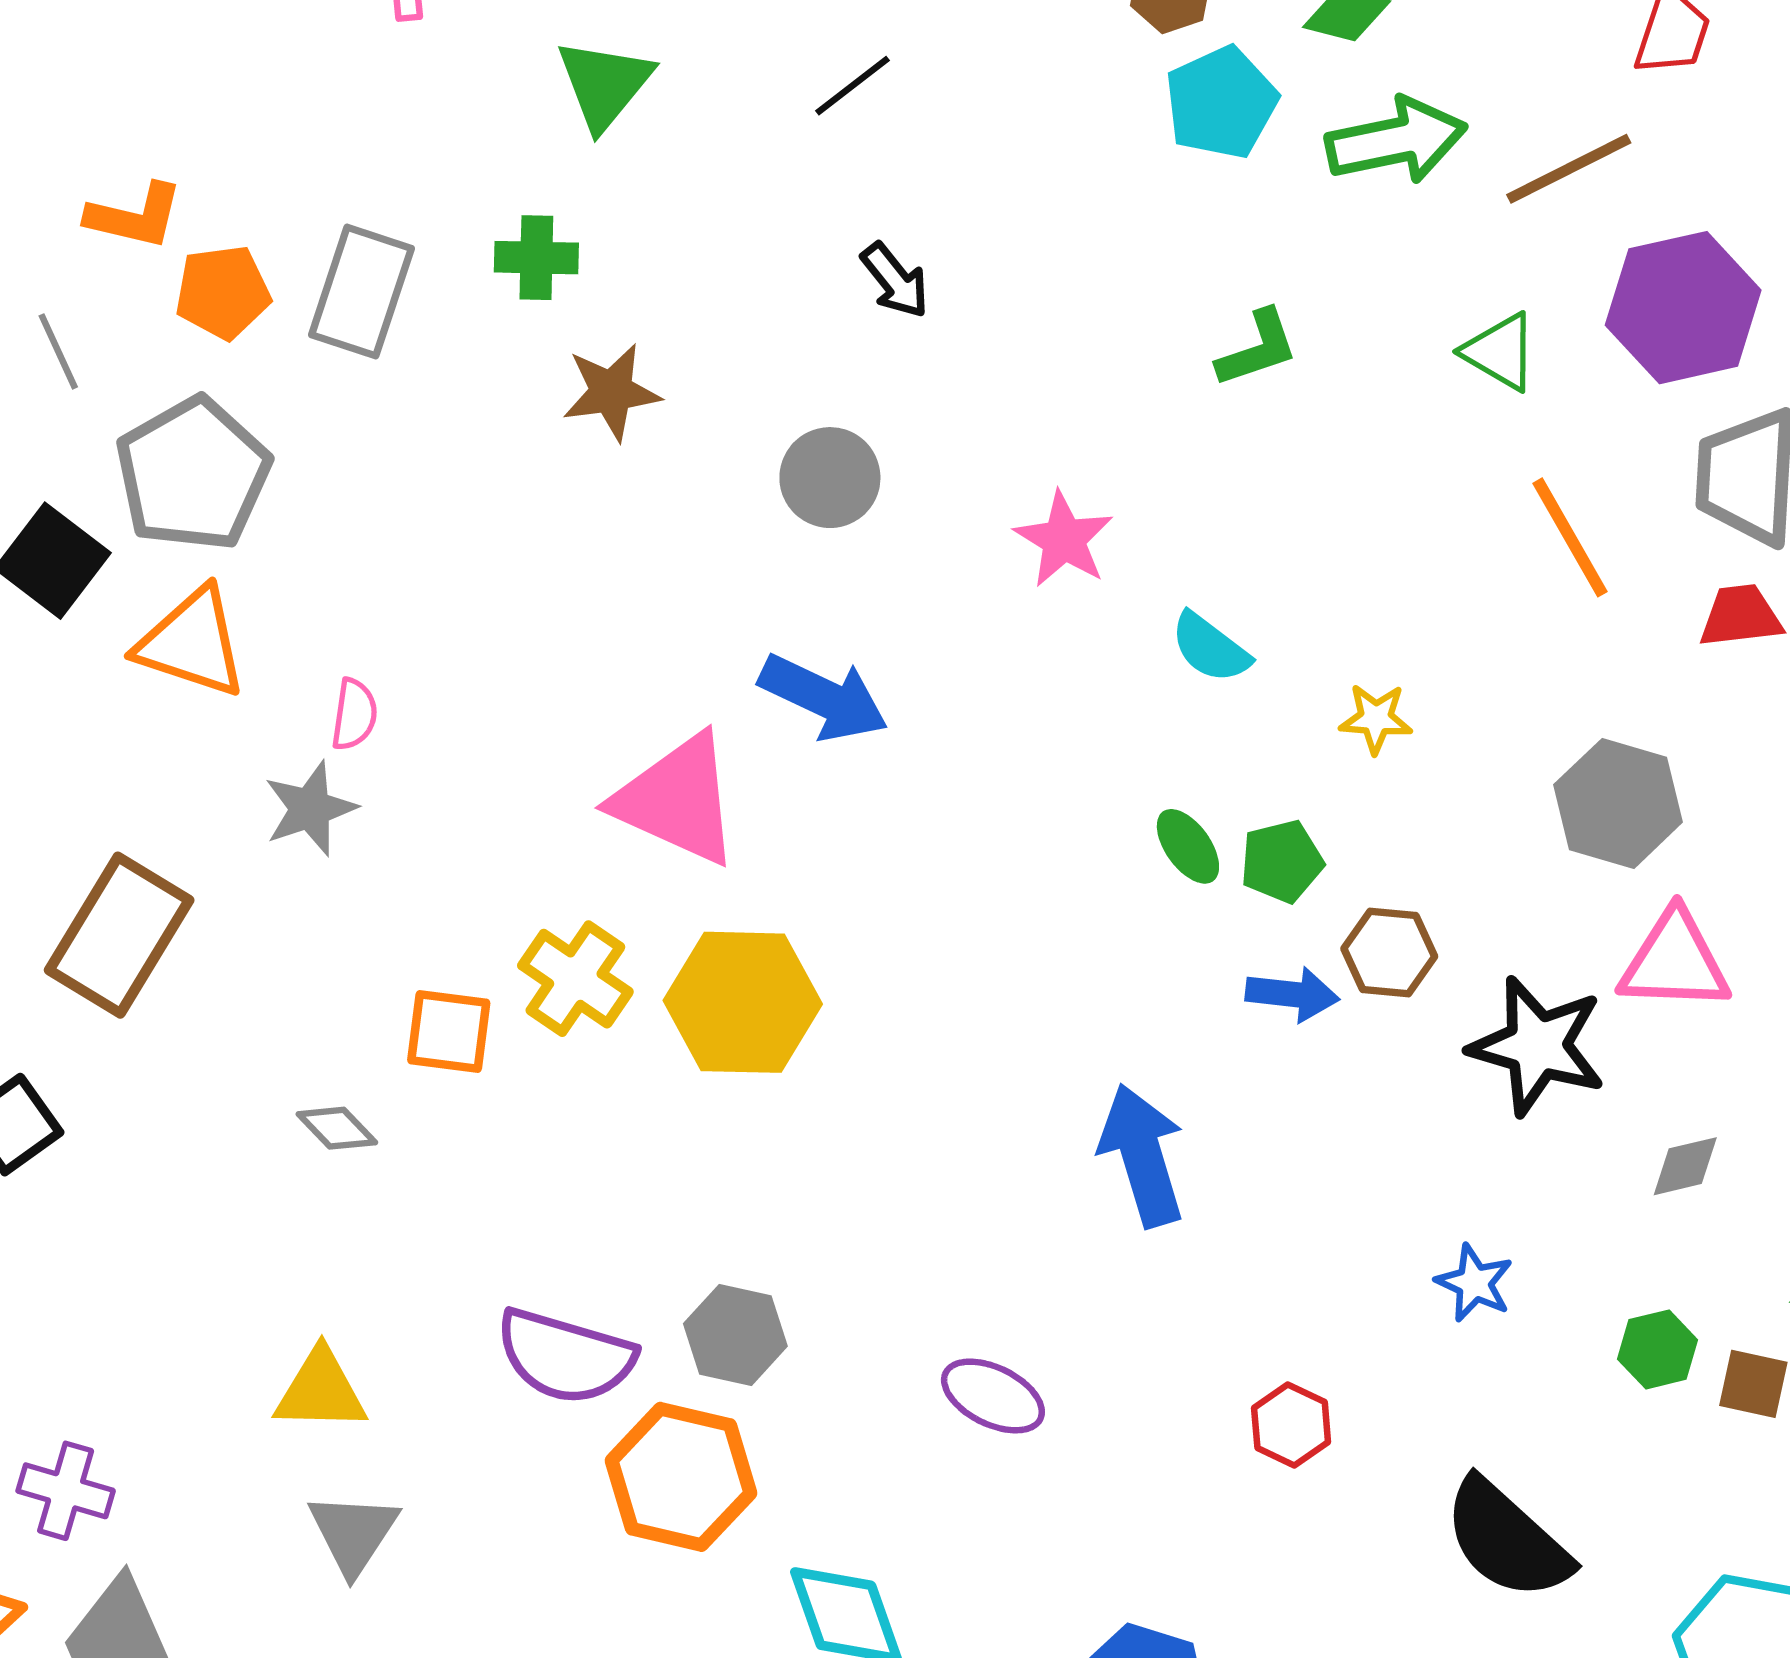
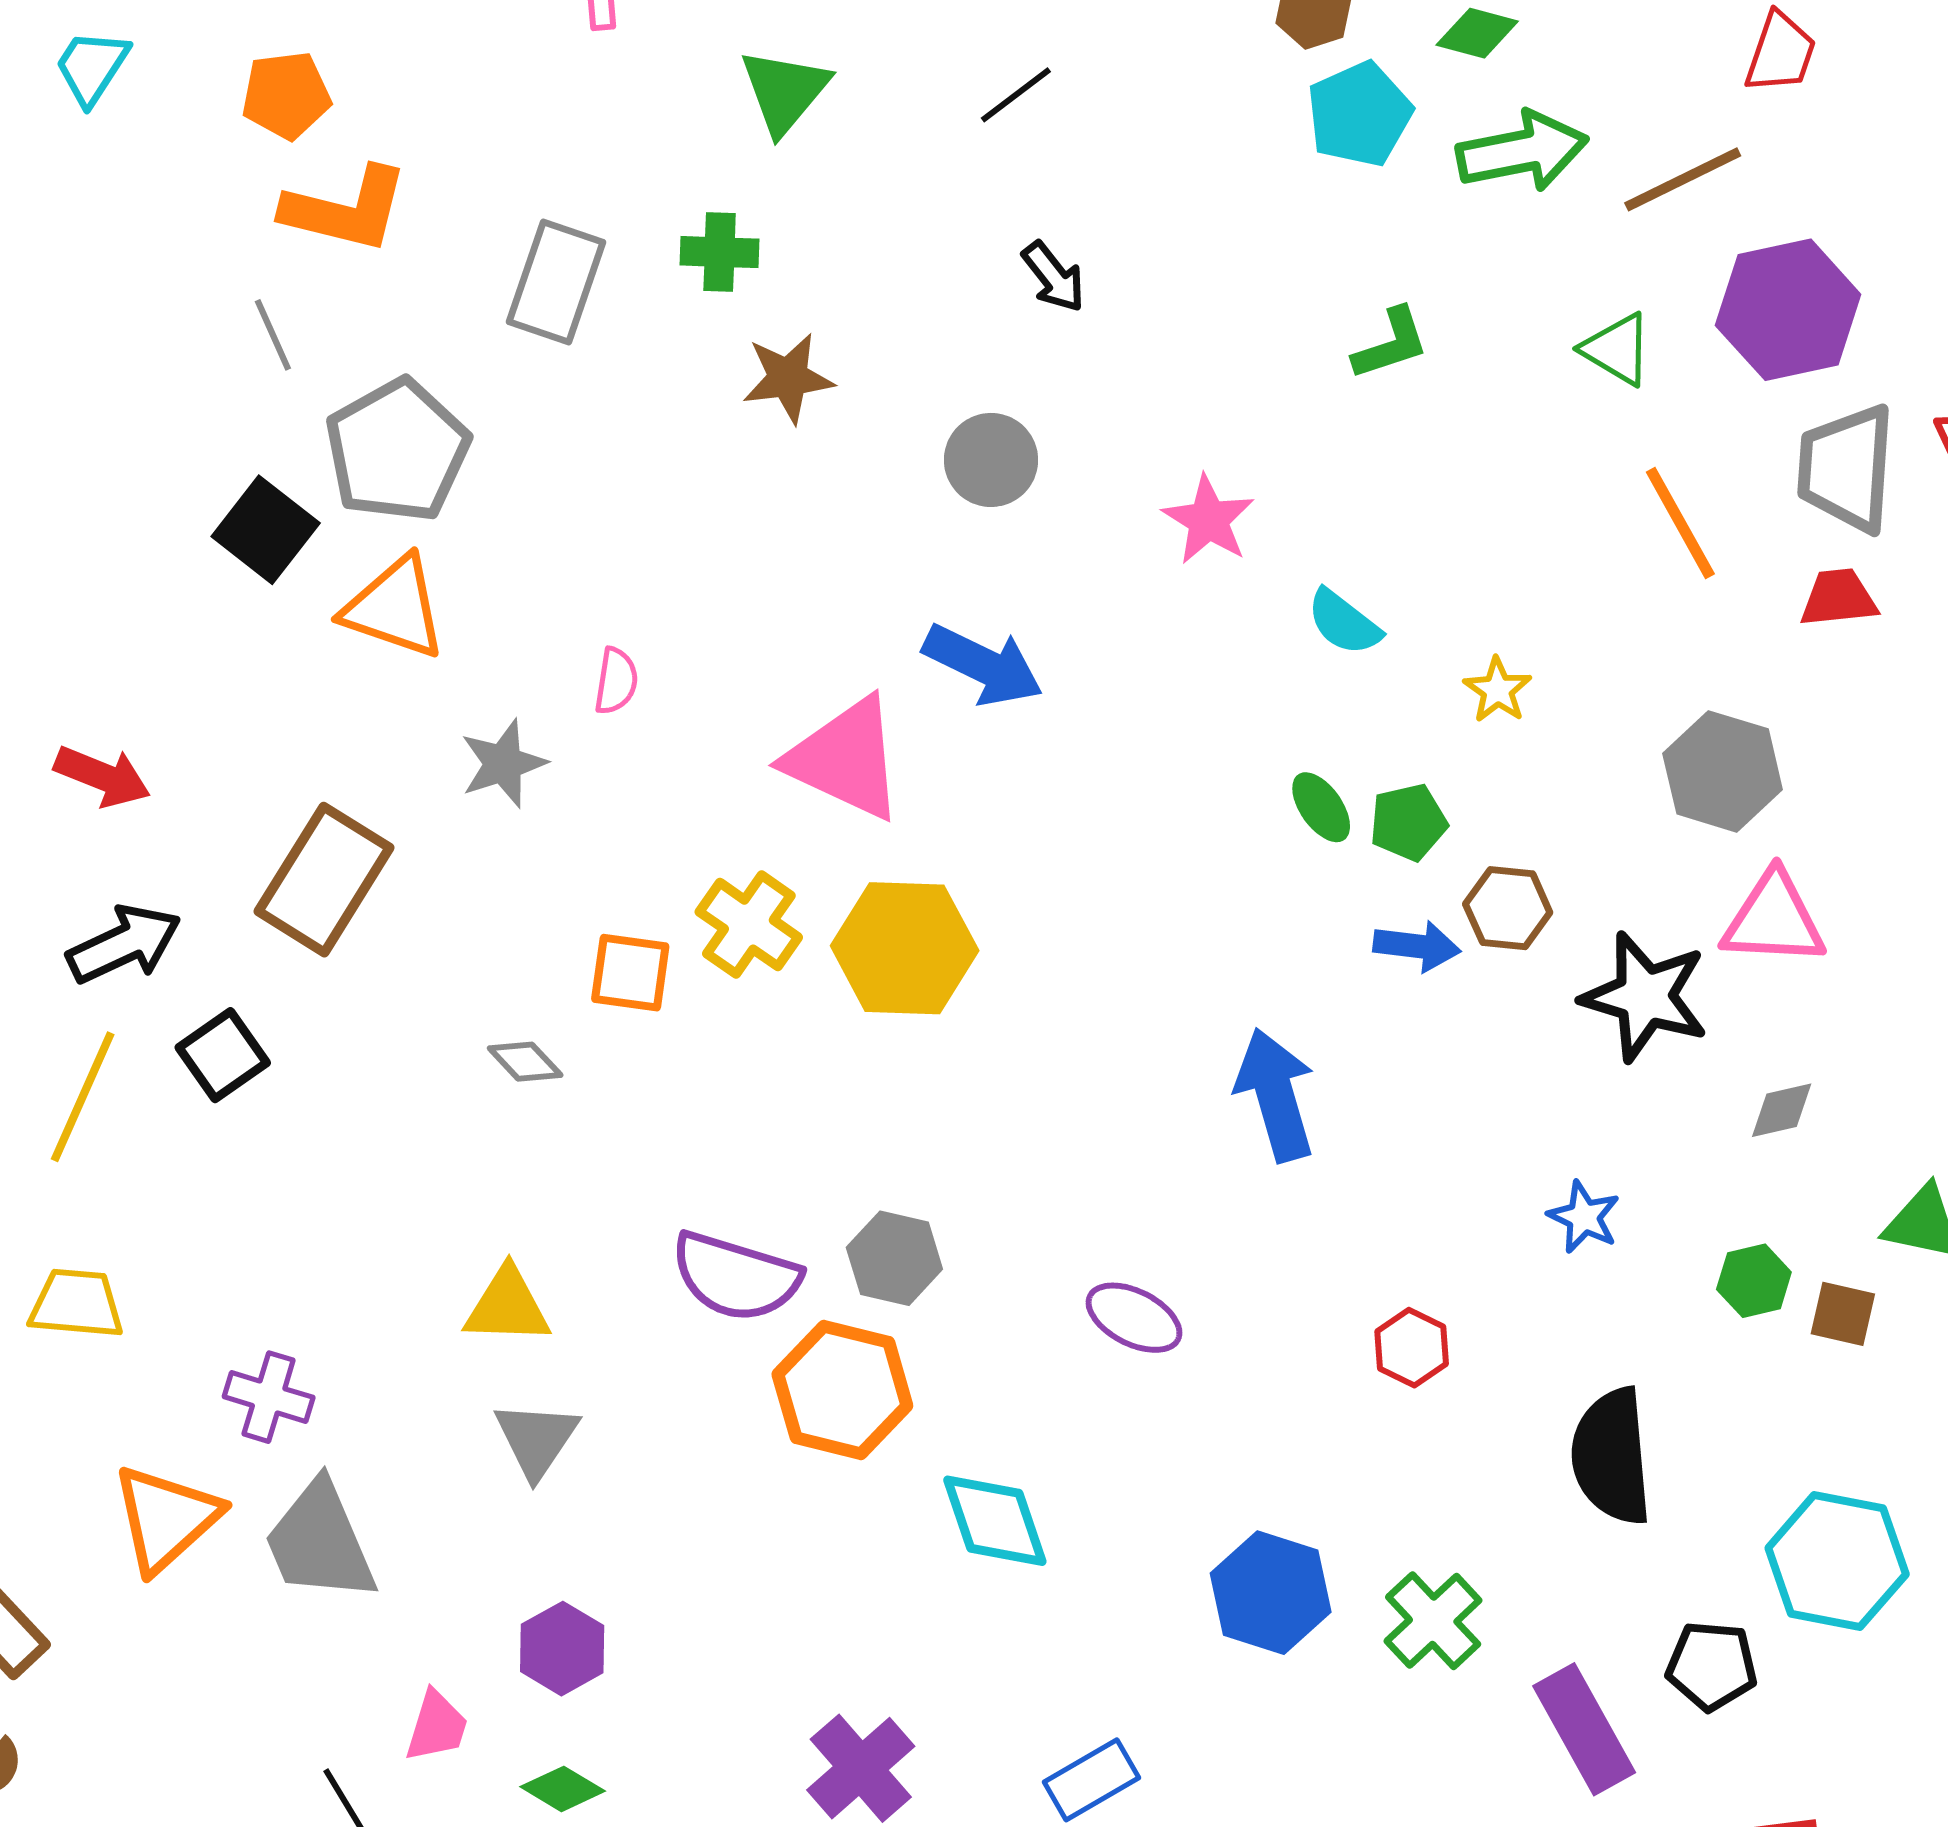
orange L-shape: (135, 216) -> (346, 209), size x1.4
orange pentagon: (223, 292) -> (286, 95), moved
pink semicircle: (354, 714) -> (616, 681), moved
yellow star: (1376, 719) -> (1498, 690), turned 30
black semicircle: (1507, 1540) -> (1612, 1456), turned 42

